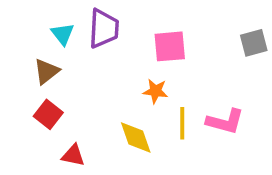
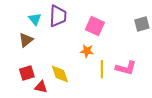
pink square: (170, 46) -> (95, 26), turned 30
red square: (48, 114) -> (27, 73), moved, turned 35
yellow diamond: (136, 138) -> (60, 74), moved

